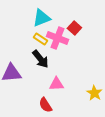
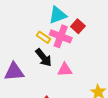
cyan triangle: (41, 18) -> (58, 15), moved
pink triangle: (56, 84) -> (65, 70), moved

